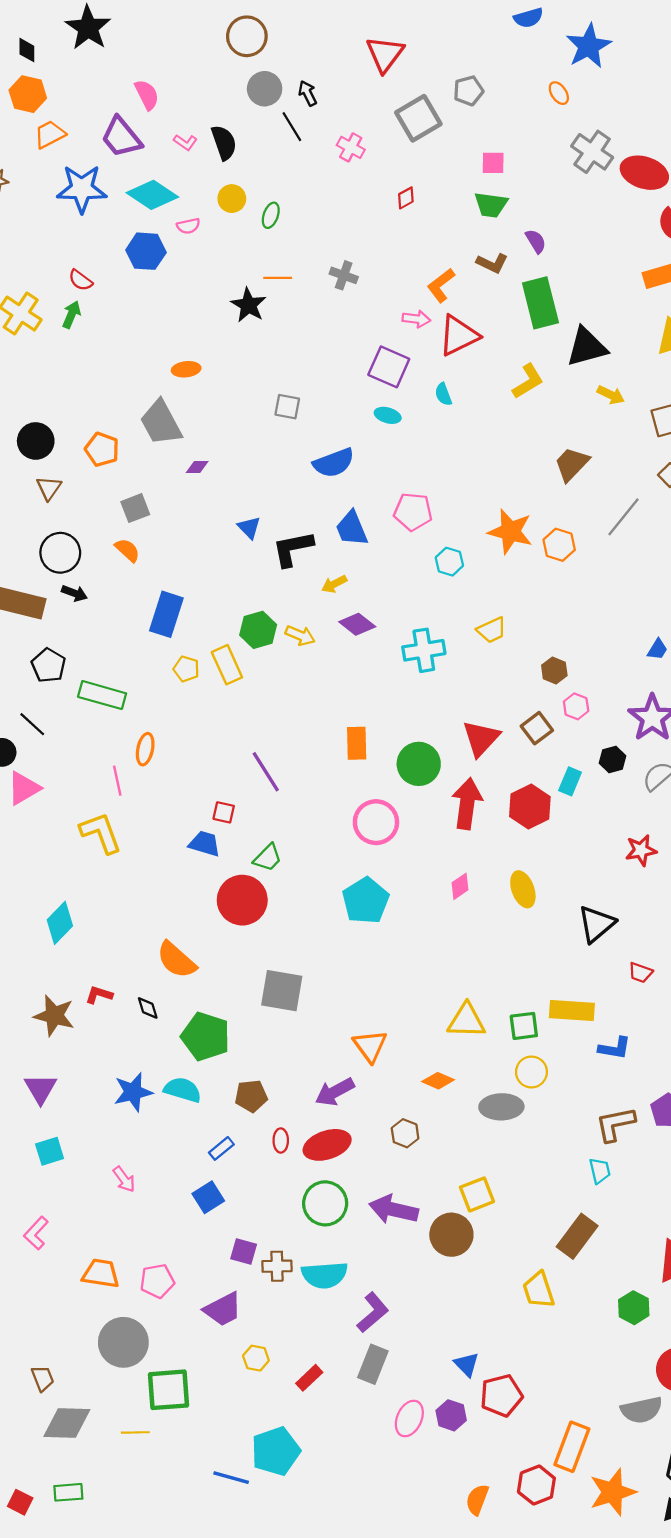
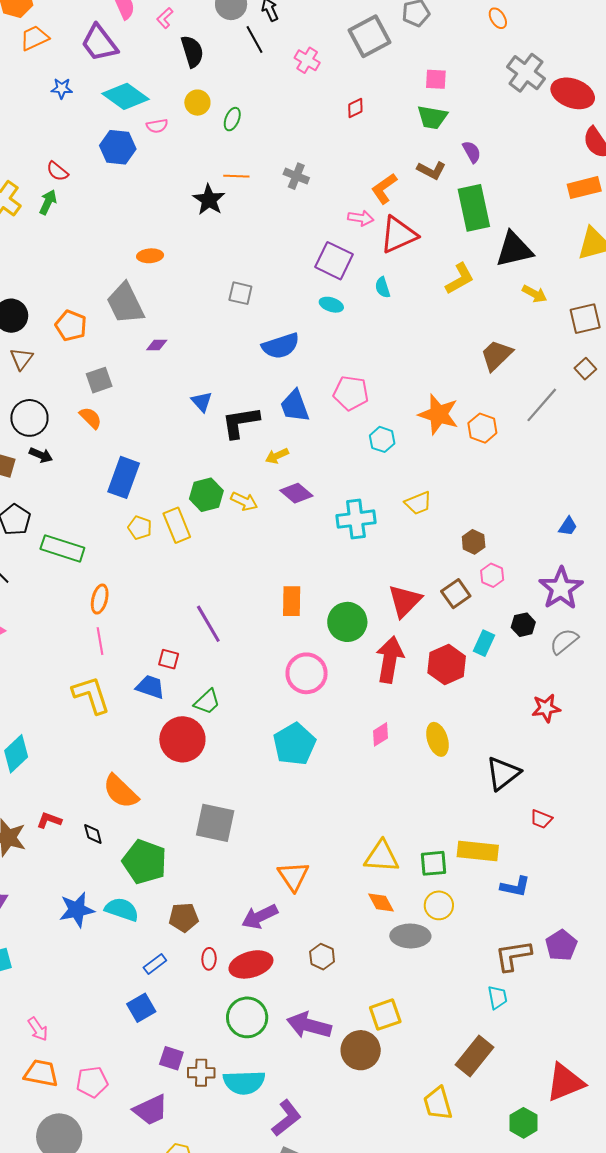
pink L-shape: (185, 142) -> (165, 18), moved, turned 100
blue star: (82, 189) -> (62, 88), size x0.5
pink line: (117, 781) -> (100, 641), moved
yellow L-shape: (101, 833) -> (91, 695), moved
orange diamond: (438, 1081) -> (381, 903), moved, turned 36
pink arrow: (124, 1179) -> (38, 1029), moved

